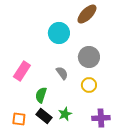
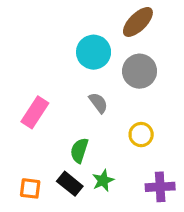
gray circle: (89, 57) -> (140, 71), moved
gray semicircle: (62, 73) -> (98, 103), moved
green semicircle: (41, 95) -> (79, 150), moved

